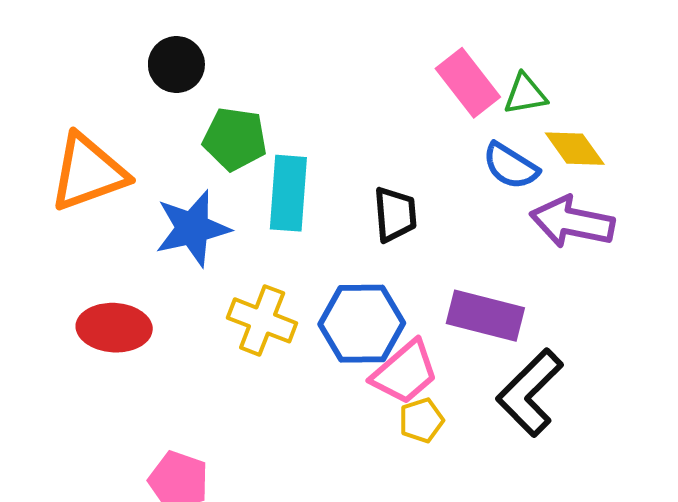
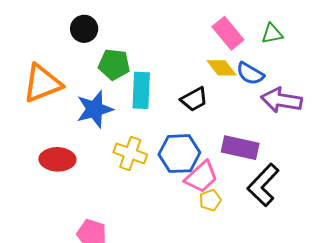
green triangle: (525, 94) -> (272, 34), moved
yellow diamond: (575, 149) -> (222, 68), moved
black trapezoid: (395, 214) -> (194, 99), turned 68

